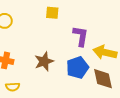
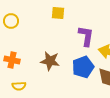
brown star: (44, 61) -> (50, 61), turned 30

